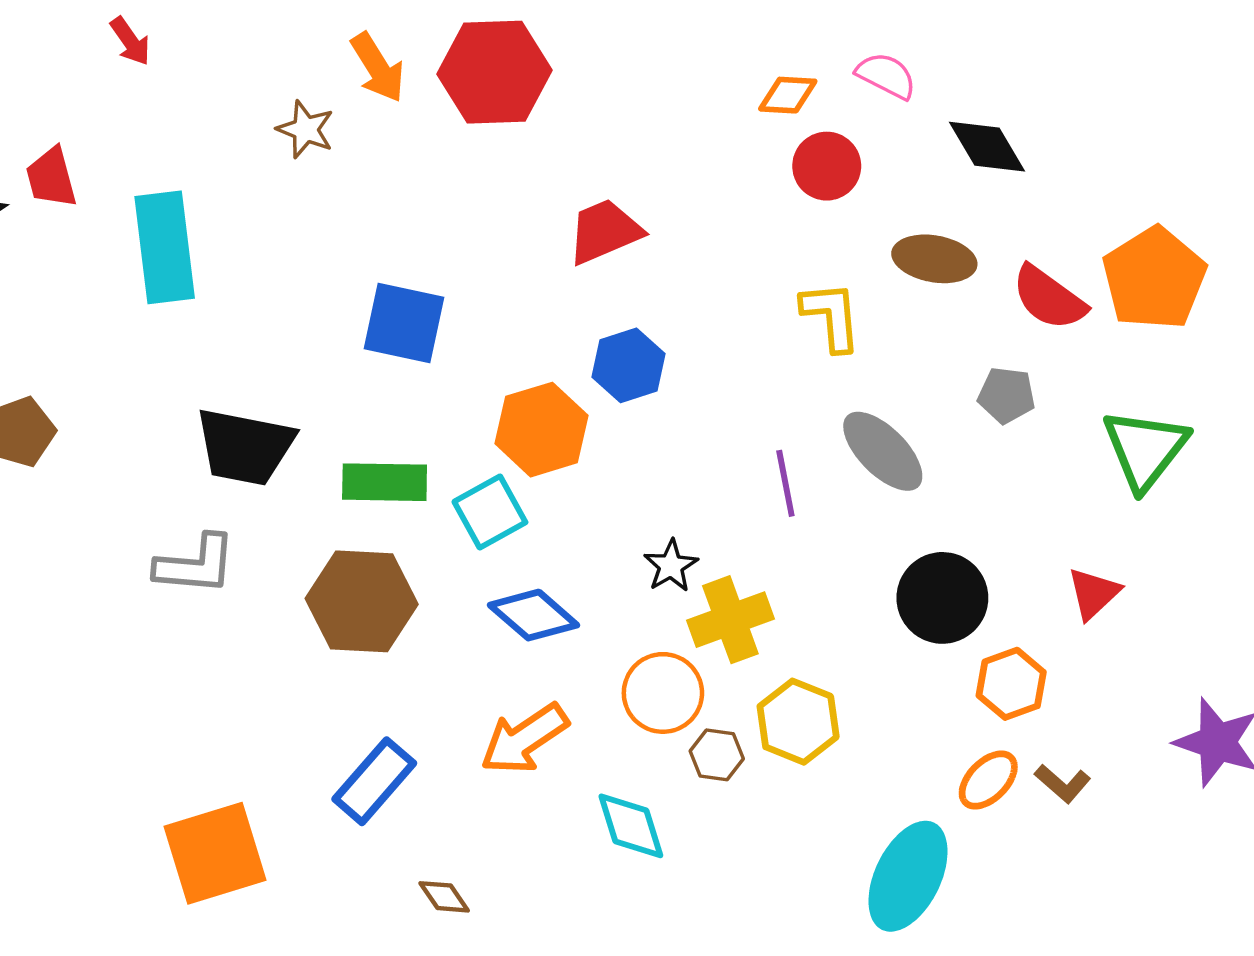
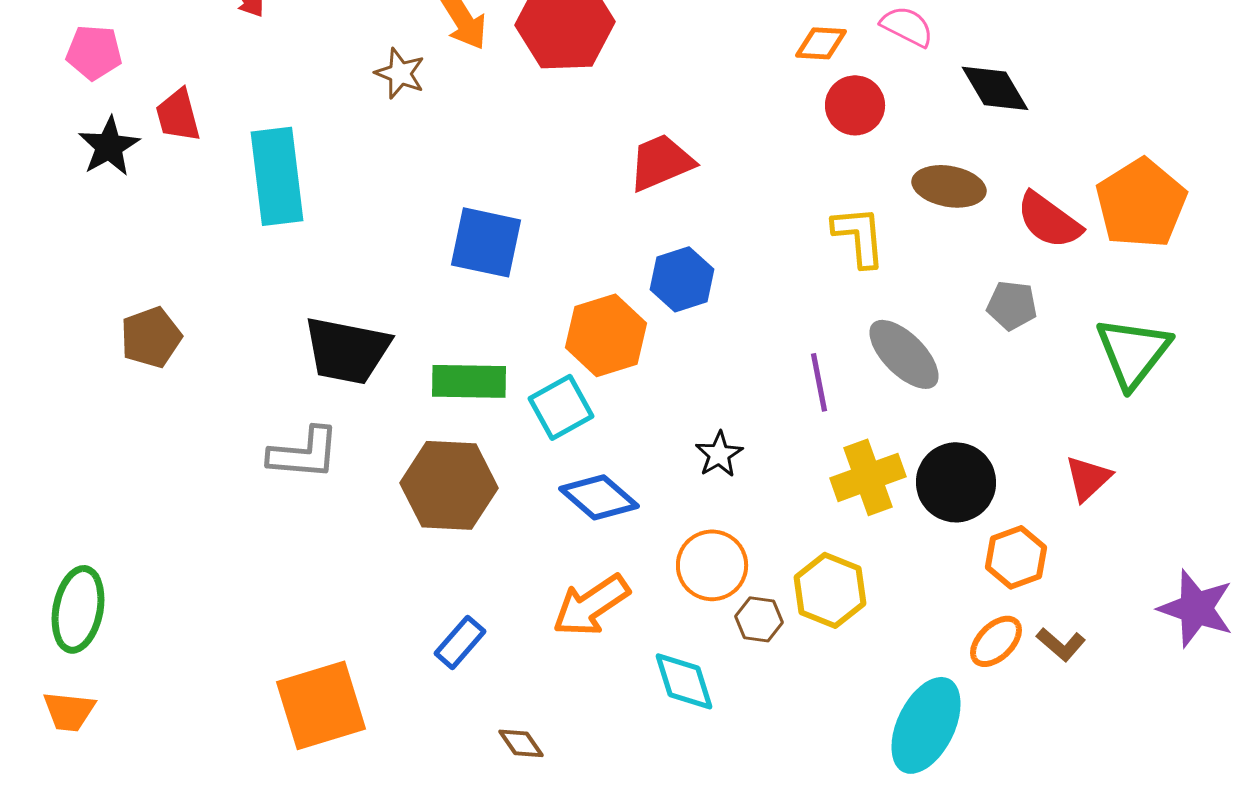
yellow cross: (730, 620) -> (868, 477), moved
blue rectangle: (374, 781) -> (460, 642), size x0.7

